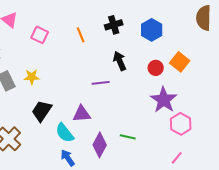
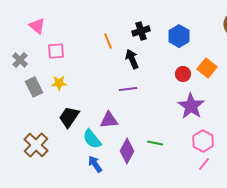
pink square: (40, 35) -> (56, 51), moved, turned -30
black arrow: (120, 61) -> (132, 59), moved
pink hexagon: (181, 124) -> (203, 141), moved

